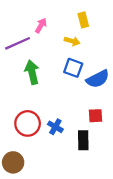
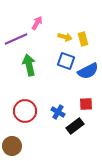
yellow rectangle: (83, 20) -> (83, 39), moved
blue cross: (55, 127) -> (58, 112), moved
black rectangle: (83, 140) -> (75, 126), turned 54

